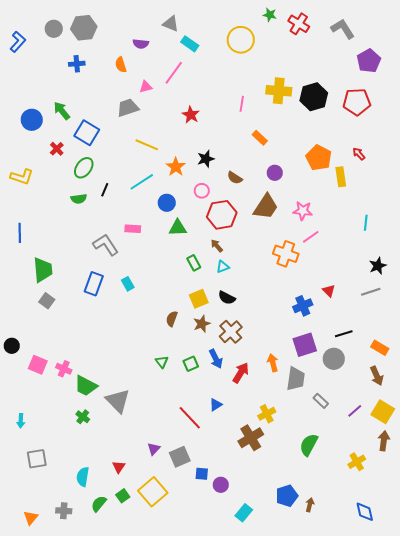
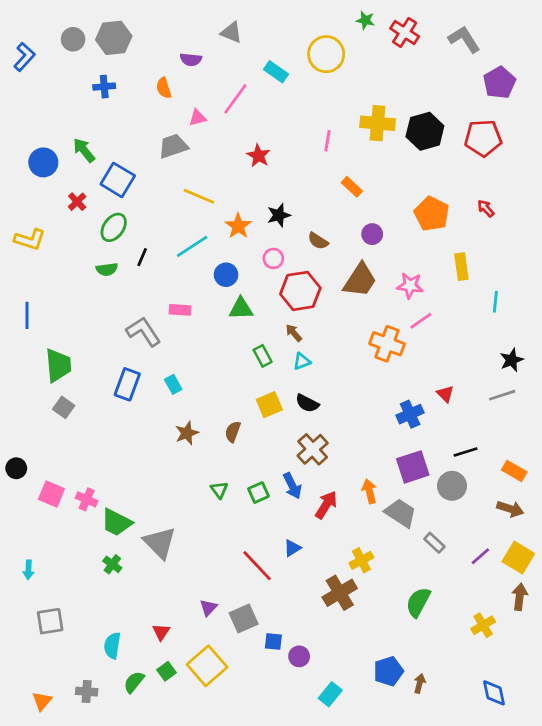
cyan rectangle: (190, 44) -> (276, 72), moved
yellow rectangle: (341, 177) -> (461, 267), moved
brown star: (202, 324) -> (187, 433), moved
brown arrow: (377, 376) -> (510, 509), turned -48
gray trapezoid: (296, 379) -> (401, 513), turned -65

